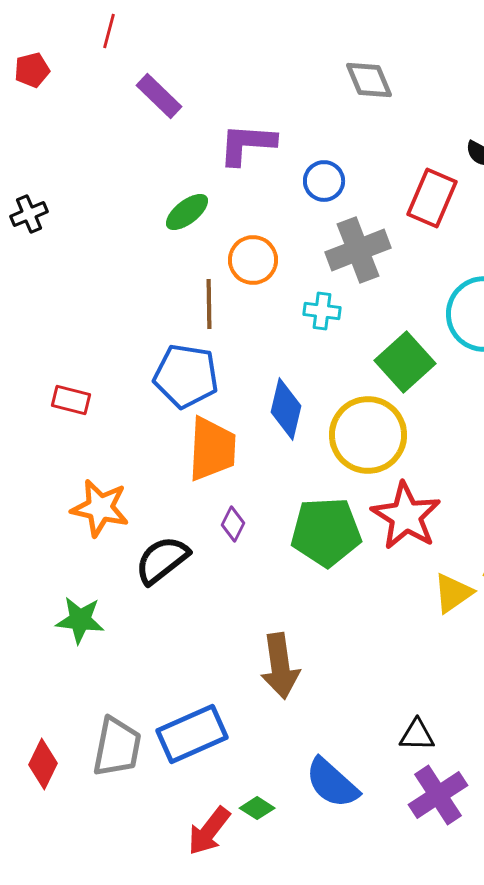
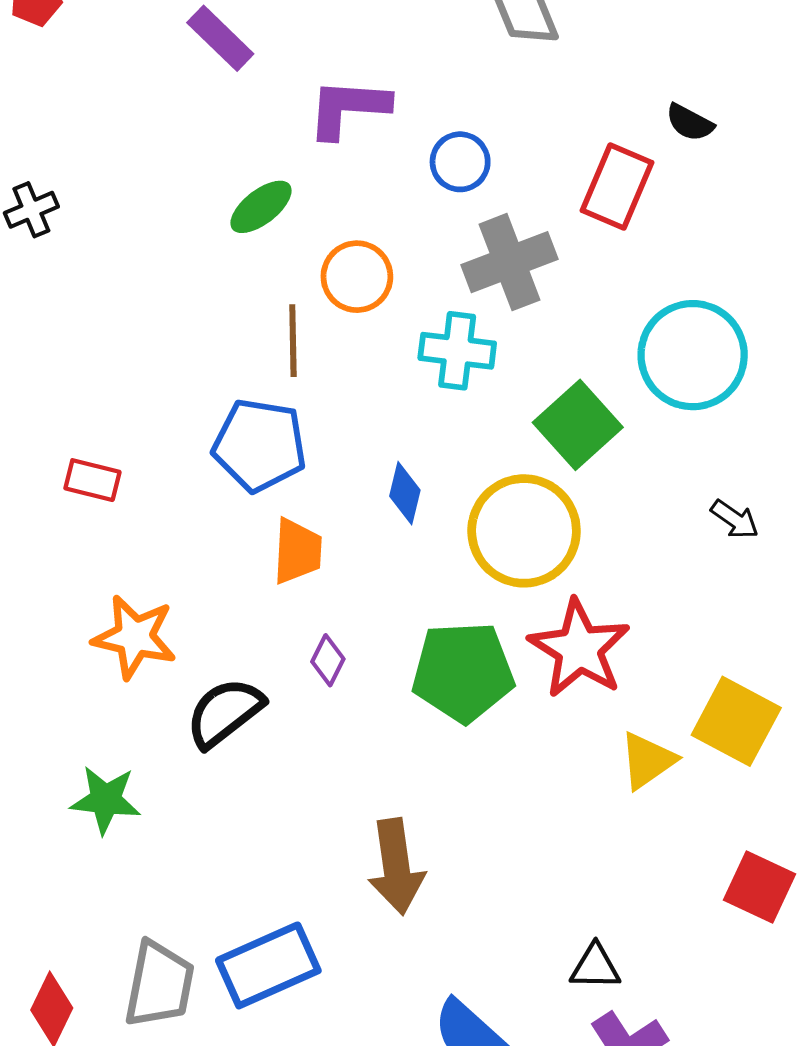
cyan cross: (322, 311) -> (457, 351), size x1.4
blue diamond: (286, 409) -> (405, 493), size x0.7
orange trapezoid: (212, 449) -> (297, 551), size x0.7

